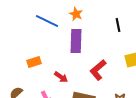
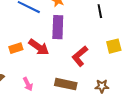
red arrow: (61, 77) -> (39, 47), moved, size x1.5

